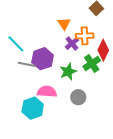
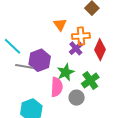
purple cross: (72, 43) -> (76, 48), moved
green cross: (92, 64) -> (90, 80), moved
pink semicircle: (47, 92) -> (57, 87), moved, turned 90

